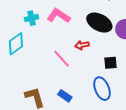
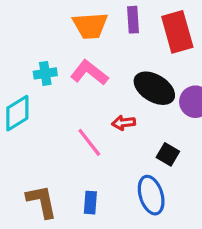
black square: (111, 63) -> (168, 154), turned 32
blue rectangle: (65, 96) -> (90, 203), turned 56

